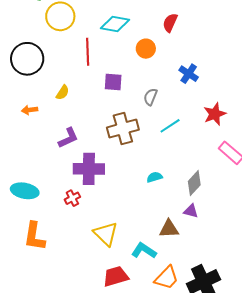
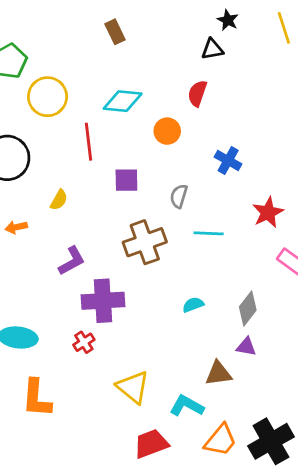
cyan line: (170, 126) -> (209, 233), turned 40

